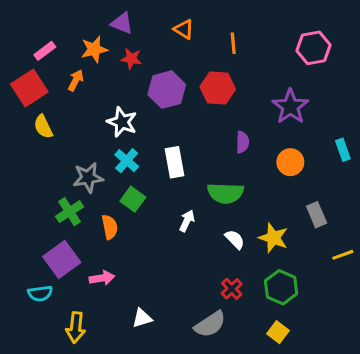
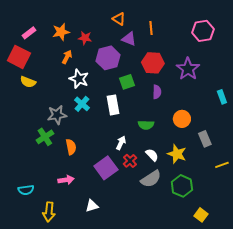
purple triangle: (122, 23) -> (129, 39), moved
orange arrow: (76, 80) -> (67, 57), moved
red square: (29, 88) -> (19, 57), turned -30
red hexagon: (218, 88) -> (153, 63), moved
yellow semicircle: (43, 127) -> (28, 82), turned -42
orange circle: (290, 162) -> (182, 119), moved
green semicircle: (225, 193) -> (146, 125), size x0.7
green square: (133, 199) -> (127, 82), moved, turned 35
purple square: (62, 259) -> (106, 168), moved
red cross: (232, 289) -> (130, 161), moved
gray semicircle: (210, 324) -> (151, 179), moved
yellow square: (278, 332) -> (201, 215), moved

